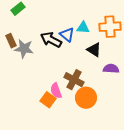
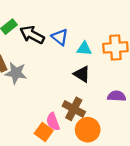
blue triangle: (67, 35) -> (60, 37), moved
black arrow: (51, 40) -> (32, 35), moved
black triangle: (94, 50) -> (82, 74), moved

